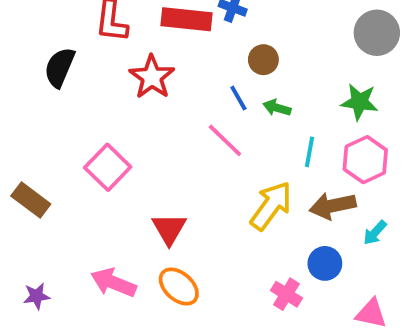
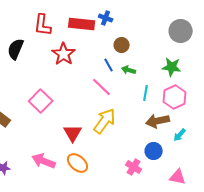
yellow arrow: (271, 206) -> (105, 121), moved

